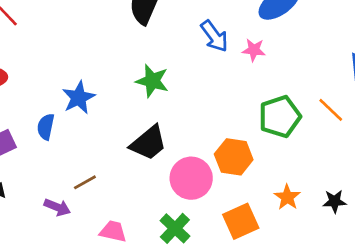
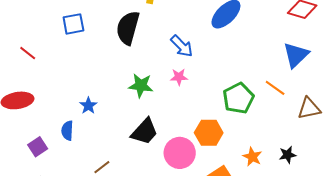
pink star: (254, 50) -> (179, 77), moved
blue star: (79, 98) -> (88, 106), size x0.7

